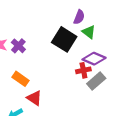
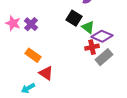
green triangle: (89, 32) -> (88, 27), moved
black square: (64, 39) -> (74, 18), size x0.7

